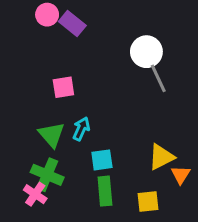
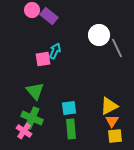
gray line: (158, 78) -> (117, 48), moved
cyan arrow: (81, 129) -> (55, 51), moved
orange triangle: (181, 175) -> (112, 121), moved
yellow square: (148, 201) -> (115, 136), moved

